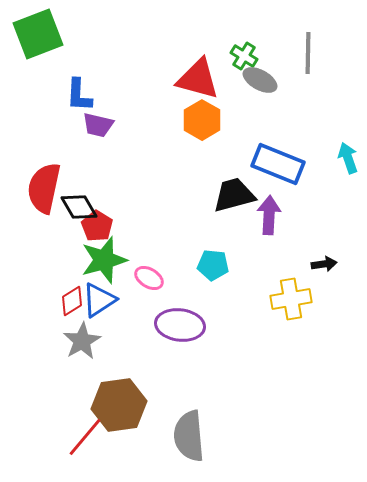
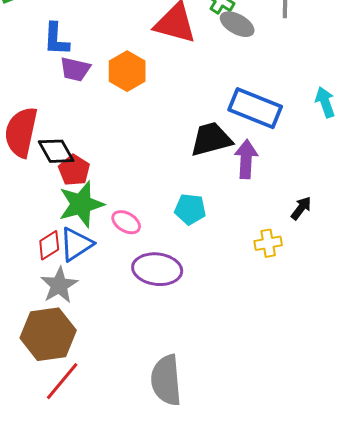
orange hexagon: (202, 120) -> (127, 71), moved
black arrow: (324, 264) -> (301, 208), turned -45
yellow cross: (291, 299) -> (268, 243), size x0.7
brown hexagon: (119, 405) -> (48, 334), moved

